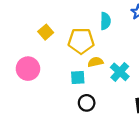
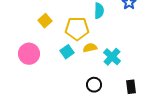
cyan square: (78, 77) -> (67, 52), moved, turned -32
black circle: (87, 103) -> (94, 85), moved

